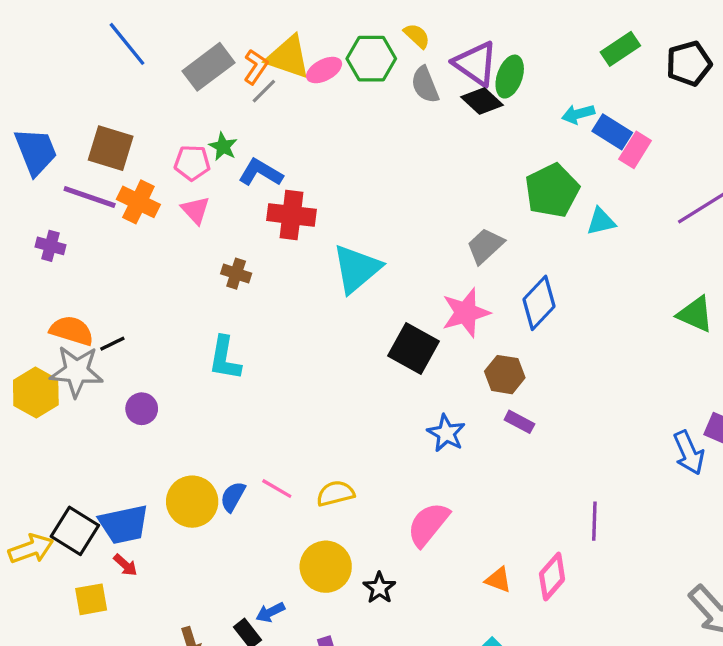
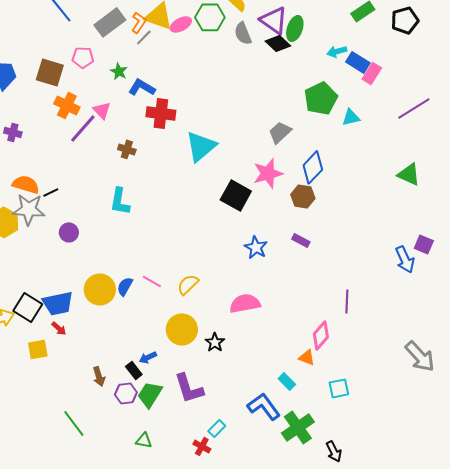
pink pentagon: (192, 163) -> (83, 57), moved
purple line: (90, 197) -> (83, 128), moved, turned -68
brown hexagon: (505, 375) -> (303, 196), moved
yellow semicircle: (335, 493) -> (188, 284), turned -30
pink semicircle: (428, 524) -> (245, 303), turned 40
orange triangle: (498, 580) -> (307, 357), moved

